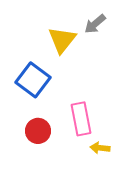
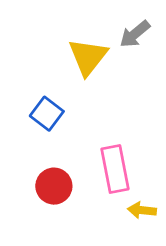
blue square: (33, 80) -> (47, 114), size x0.7

